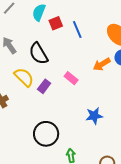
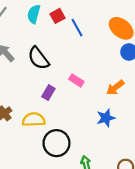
red square: (56, 23) -> (57, 16), moved
orange arrow: (102, 64) -> (115, 88), moved
yellow semicircle: (24, 77) -> (34, 120), moved, turned -40

